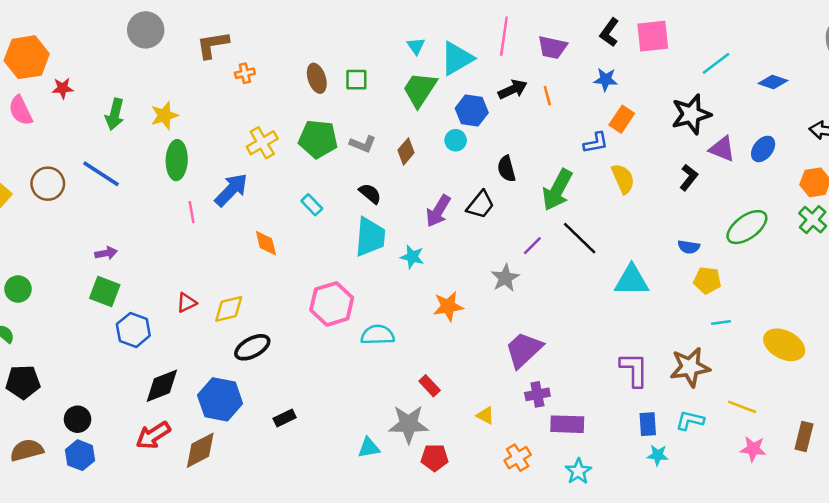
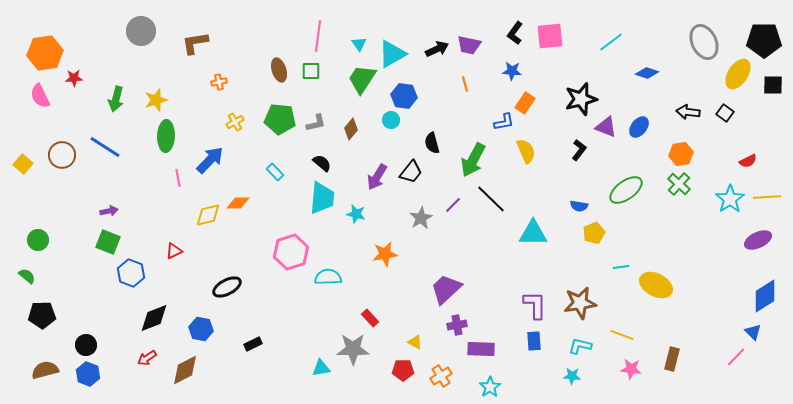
pink line: (504, 36) -> (318, 36), moved
cyan line: (716, 63) -> (611, 42), moved
orange cross: (245, 73) -> (219, 82), moved
black arrow: (513, 89) -> (437, 49), moved
yellow cross: (262, 143) -> (235, 122), size x0.7
gray L-shape: (363, 144) -> (316, 123), turned -35
orange diamond: (266, 243) -> (238, 203), turned -75
gray star: (505, 278) -> (421, 218), moved
yellow pentagon: (707, 280) -> (594, 233), turned -30
yellow diamond: (229, 309) -> (208, 215), moved
cyan line: (721, 322) -> (621, 267), moved
blue hexagon: (220, 399) -> (201, 329), size x0.7
blue rectangle: (648, 424) -> (534, 341), moved
red arrow: (153, 435) -> (147, 358), size x0.7
cyan star: (658, 455) -> (572, 376), moved
red pentagon: (435, 458) -> (403, 370), moved

